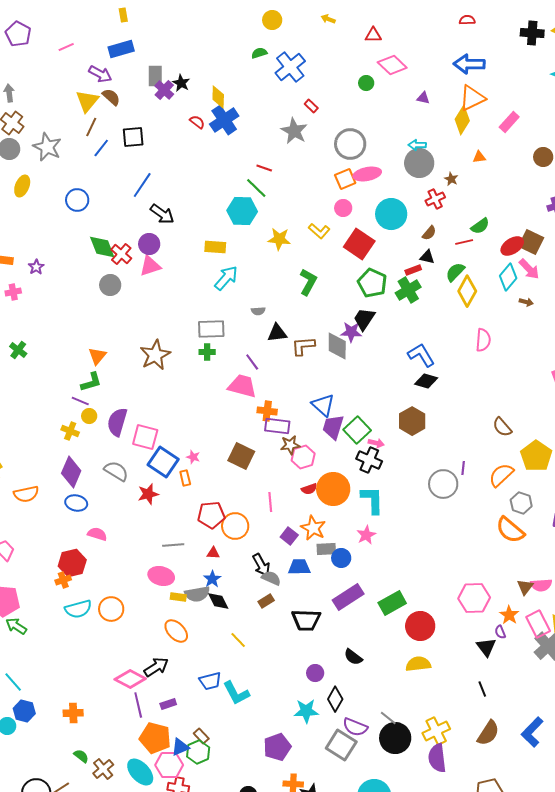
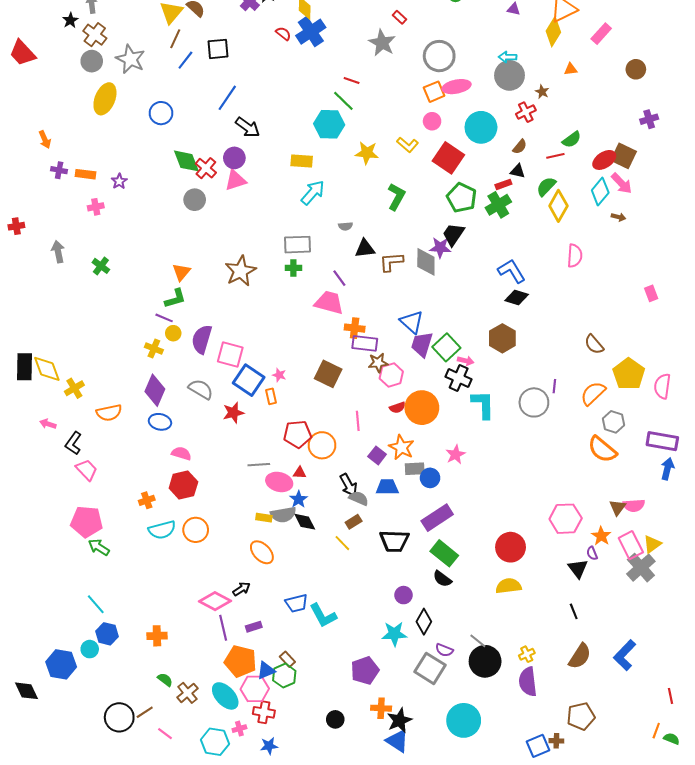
yellow ellipse: (22, 186) -> (105, 99), size x1.4
cyan L-shape: (372, 500) -> (483, 405), moved
red hexagon: (72, 563) -> (183, 485), moved
pink ellipse: (161, 576) -> (279, 482), moved
green rectangle: (392, 603) -> (444, 553), moved, turned 68
yellow line: (238, 640) -> (342, 543), moved
black arrow: (156, 667) -> (242, 589), size x0.7
purple semicircle: (355, 727) -> (444, 650), size x0.7
yellow cross: (436, 731) -> (527, 654), size x0.6

